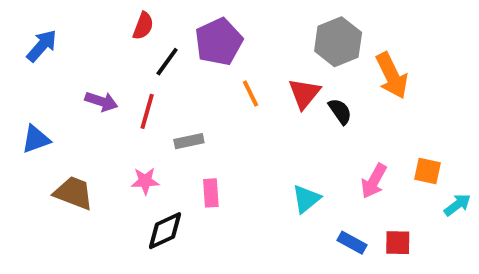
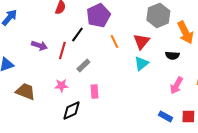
black line: (167, 62) -> (77, 34), moved
black semicircle: (340, 111) -> (172, 55), moved, turned 128
gray rectangle: (189, 141) -> (83, 65), turned -32
cyan triangle: (306, 199) -> (141, 63), moved

